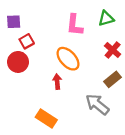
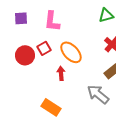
pink L-shape: (75, 25) -> (52, 21), moved
red square: (27, 41) -> (44, 48), moved

